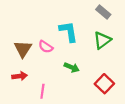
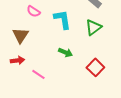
pink semicircle: (46, 47) -> (33, 11), moved
pink line: (42, 91) -> (38, 74), turned -64

